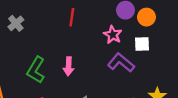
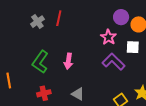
red line: (72, 17) -> (59, 18), moved
gray cross: (16, 23) -> (37, 22), moved

